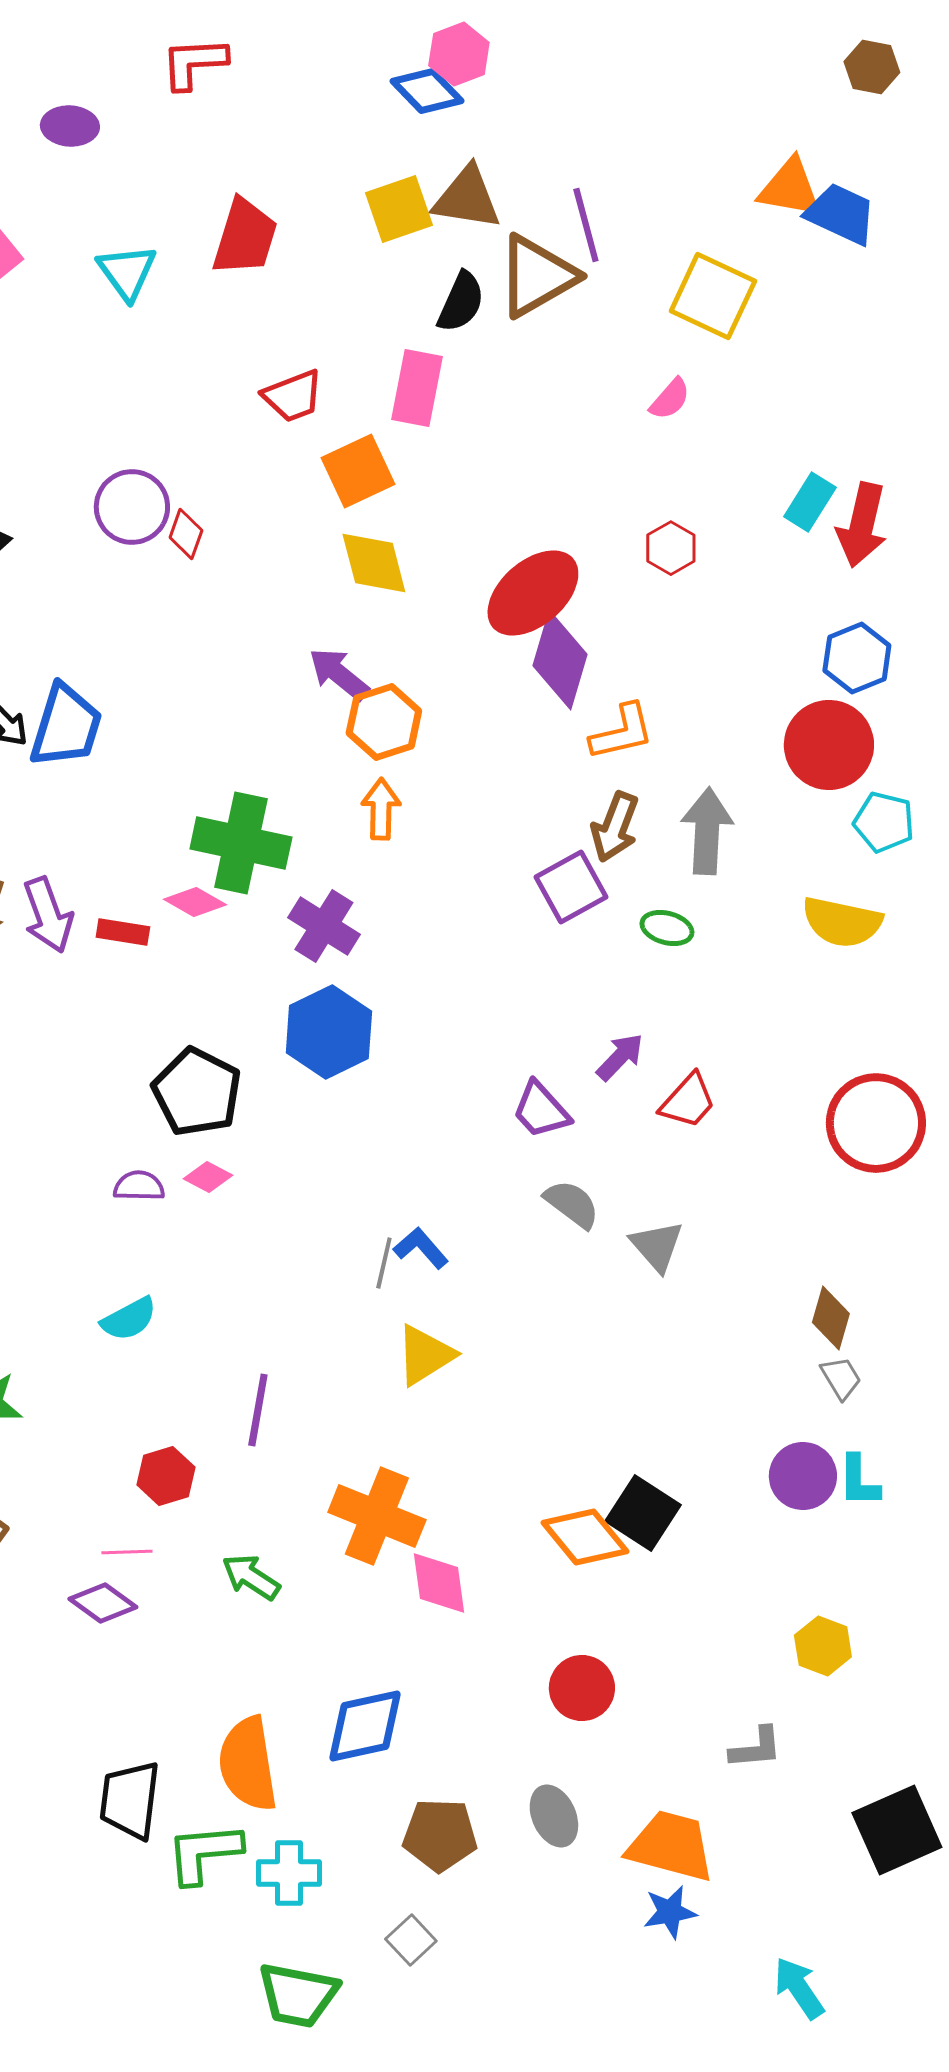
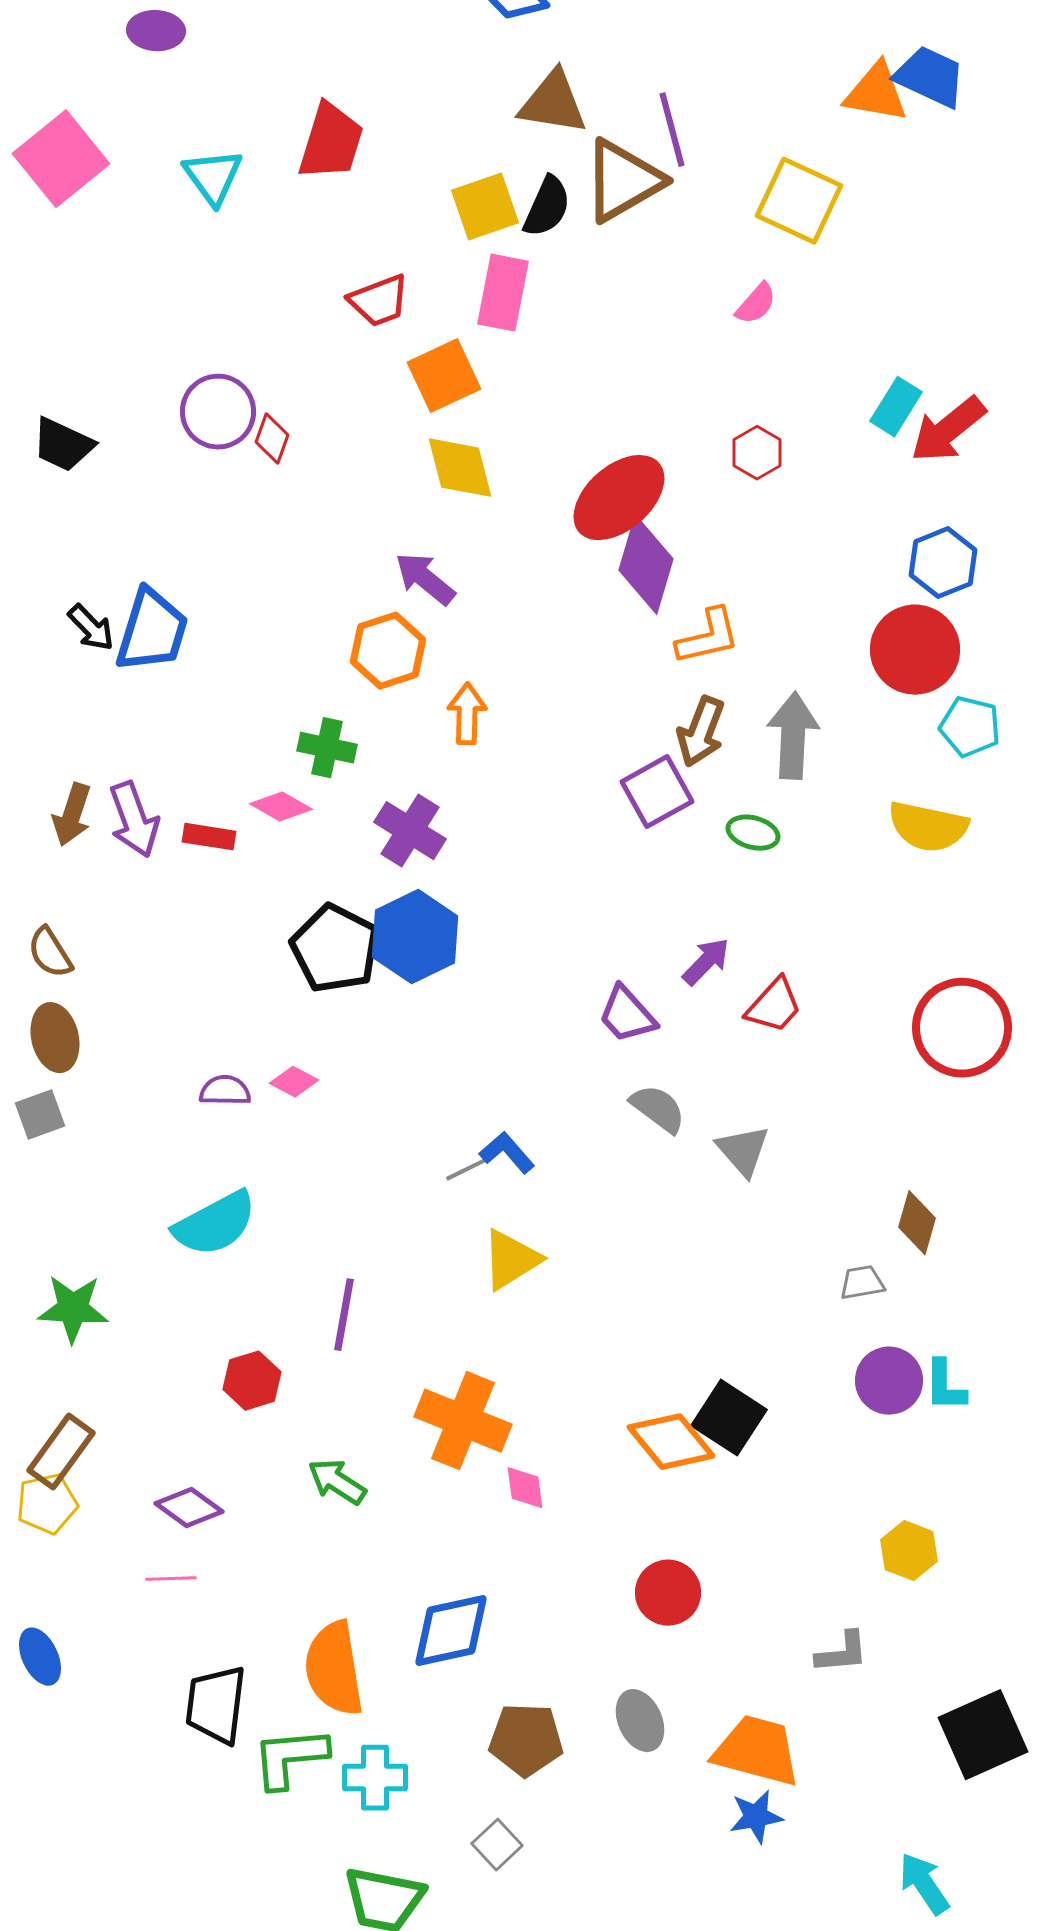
yellow square: (399, 209) -> (485, 207), moved
blue trapezoid: (841, 214) -> (930, 77), moved
red arrow: (862, 525) -> (948, 430), turned 38
orange hexagon: (384, 722) -> (388, 651), moved
green cross: (241, 843) -> (327, 748), size x0.6
black pentagon: (197, 1092) -> (335, 949), moved
gray line: (384, 1263) -> (470, 1168), turned 51
cyan semicircle: (129, 1319) -> (215, 1224), size x1.5
gray trapezoid: (841, 1378) -> (862, 1283), moved, turned -69
pink line: (127, 1552) -> (171, 1579), moved
pink diamond: (439, 1583) -> (525, 1488), size x0.7
cyan arrow: (799, 1988) -> (924, 1884), moved

